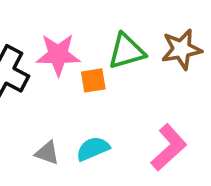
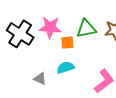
cyan semicircle: (93, 149) -> (65, 67), moved

